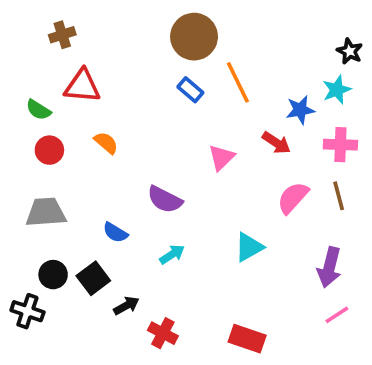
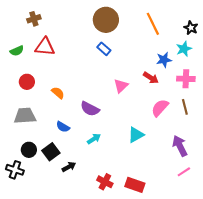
orange line: (238, 82) -> (153, 24), moved
green semicircle: (38, 110) -> (17, 51), moved, turned -56
orange semicircle: (106, 143) -> (58, 93), moved
purple arrow: (329, 267) -> (180, 146), turned 140
red cross: (163, 333) -> (105, 182), moved

